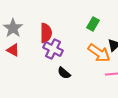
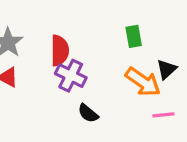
green rectangle: (93, 24) -> (134, 36), turned -40

